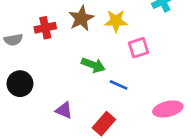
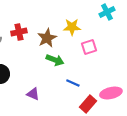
brown star: (81, 18) -> (47, 38), moved
blue line: (119, 85) -> (73, 83), moved
red rectangle: (104, 124) -> (88, 104), moved

